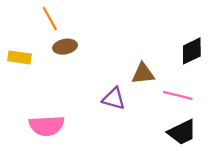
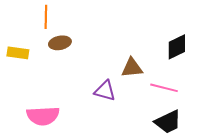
orange line: (50, 18) -> (46, 17), turned 30

